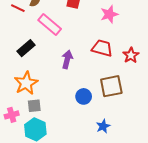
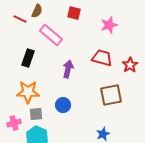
black rectangle: (26, 48) -> (28, 58), turned -30
orange star: (26, 83) -> (28, 92), turned 30
blue circle: (84, 96) -> (63, 105), moved

